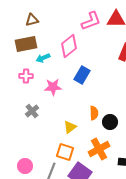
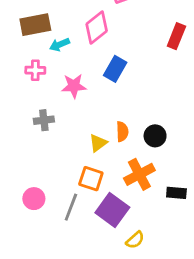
gray cross: (32, 111) -> (44, 120), turned 32
orange semicircle: (94, 113) -> (122, 132), moved

